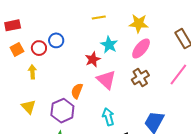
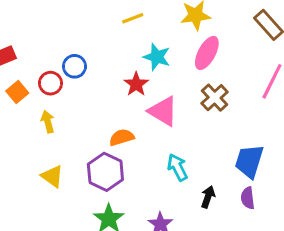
orange semicircle: (77, 91) -> (122, 137), turned 63

